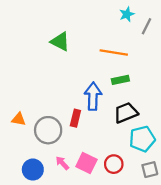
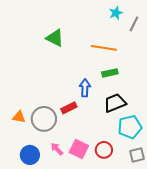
blue arrow: (93, 96) -> (85, 88), size x0.7
red rectangle: (75, 118) -> (69, 108), turned 49
orange triangle: (19, 119) -> (19, 117), moved

